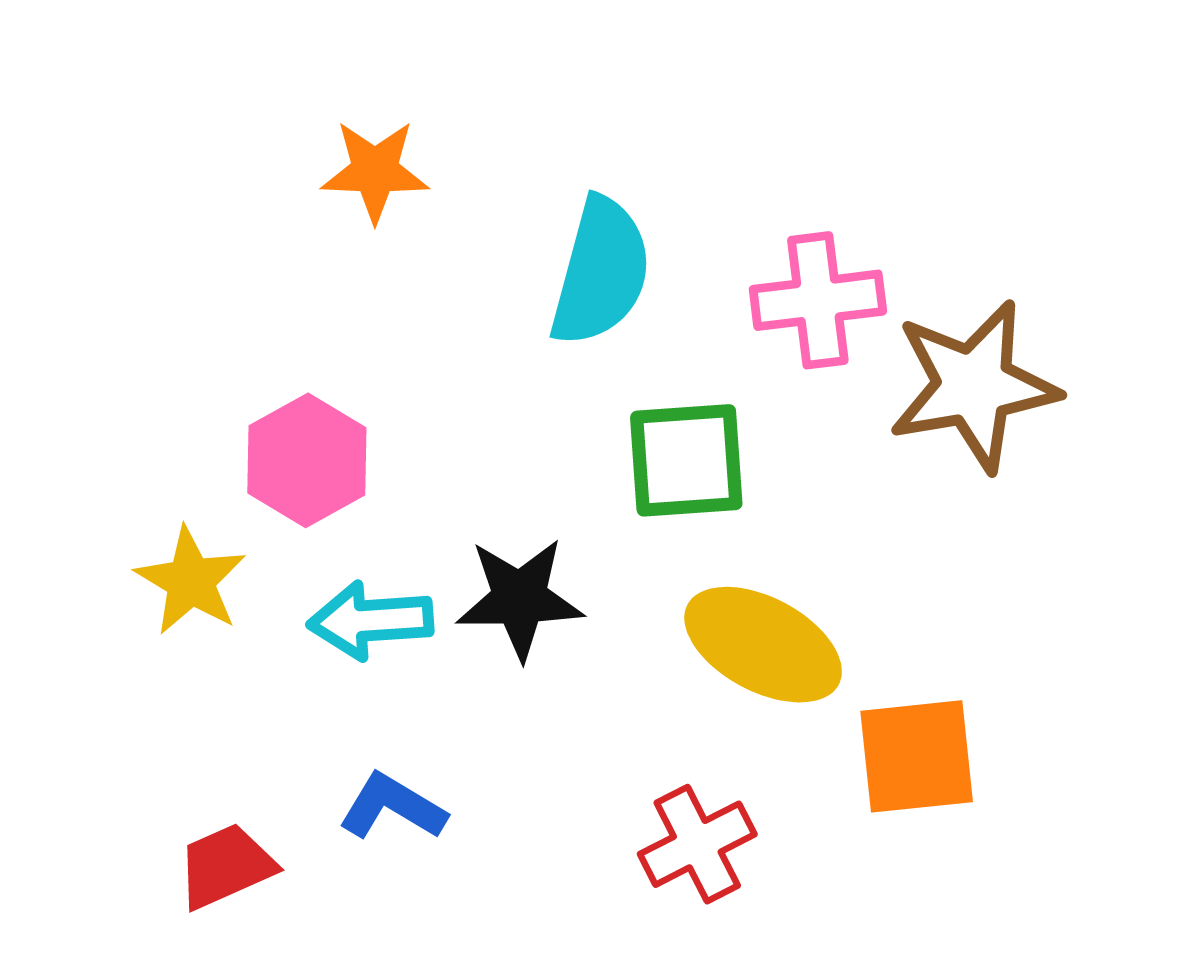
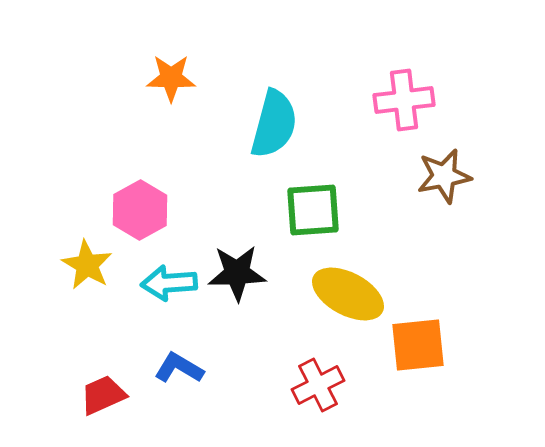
pink cross: (818, 300) -> (404, 100), moved
brown star: (974, 386) -> (444, 176), size x0.7

